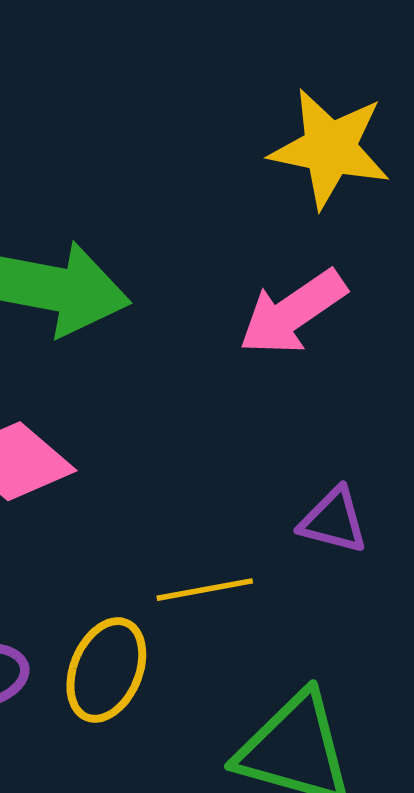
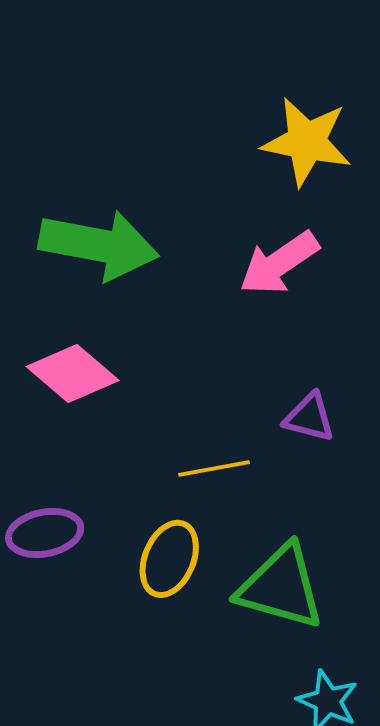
yellow ellipse: (106, 670) -> (169, 559), moved

